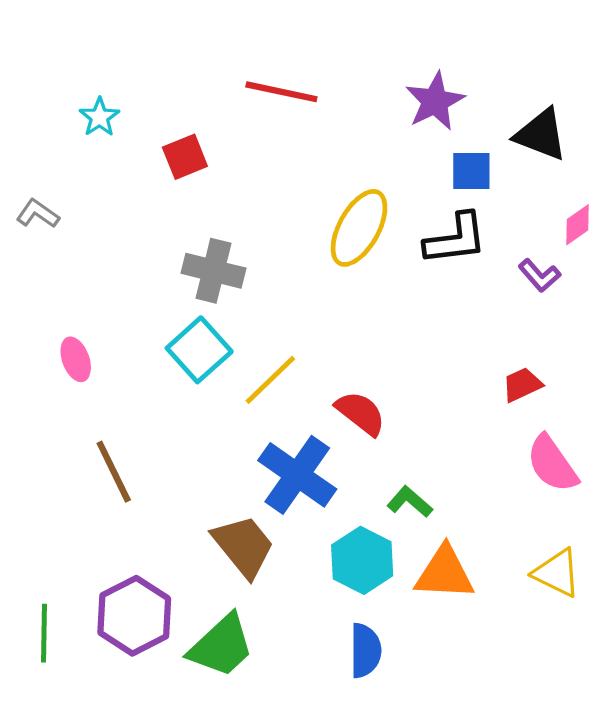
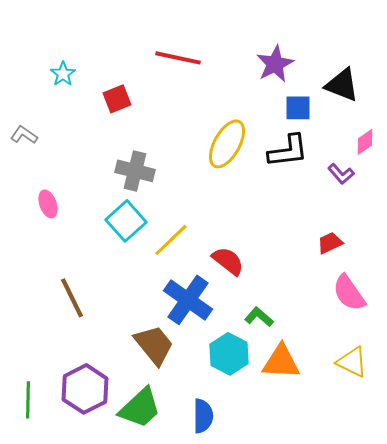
pink ellipse: (76, 359) -> (48, 204), moved
blue semicircle: (365, 651) -> (203, 416), moved

